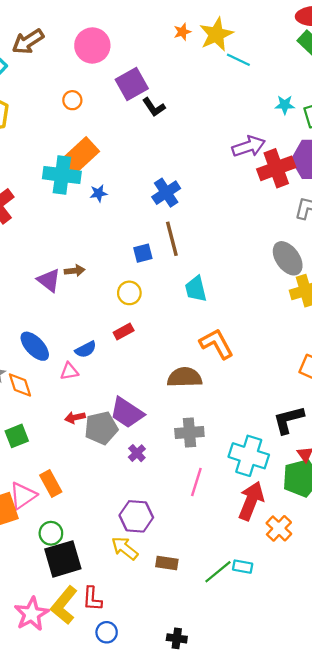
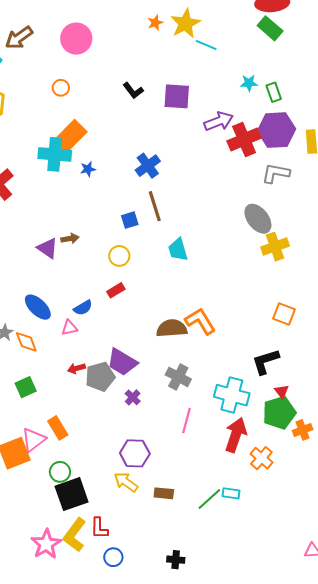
purple square: (132, 84) -> (177, 96), moved, turned 36
orange L-shape: (216, 344) -> (200, 321), moved
gray cross: (189, 433) -> (178, 377), turned 35

